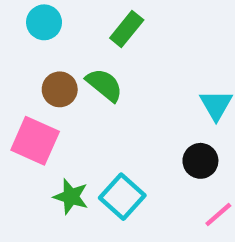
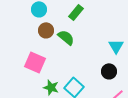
brown circle: (60, 89) -> (46, 30), moved

